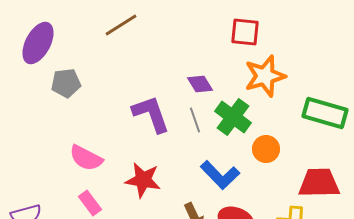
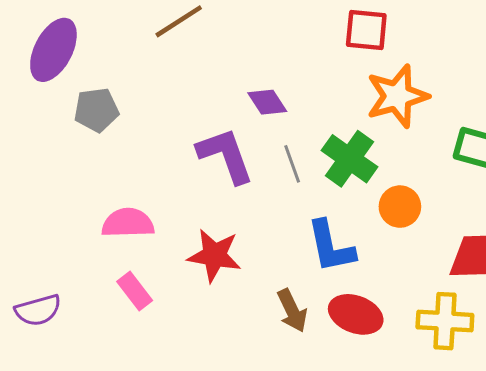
purple diamond: (200, 84) -> (267, 102), moved
pink semicircle: (86, 158) -> (128, 223), turned 152
blue L-shape: (220, 175) -> (331, 247), turned 33

